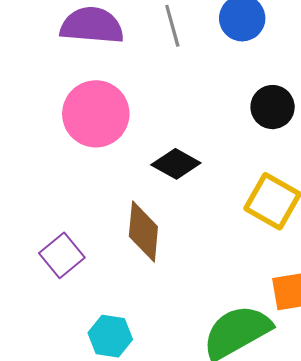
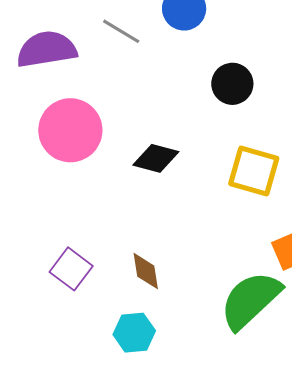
gray line: (172, 26) -> (121, 31), turned -30
brown diamond: (143, 231) -> (146, 271), moved, size x0.7

